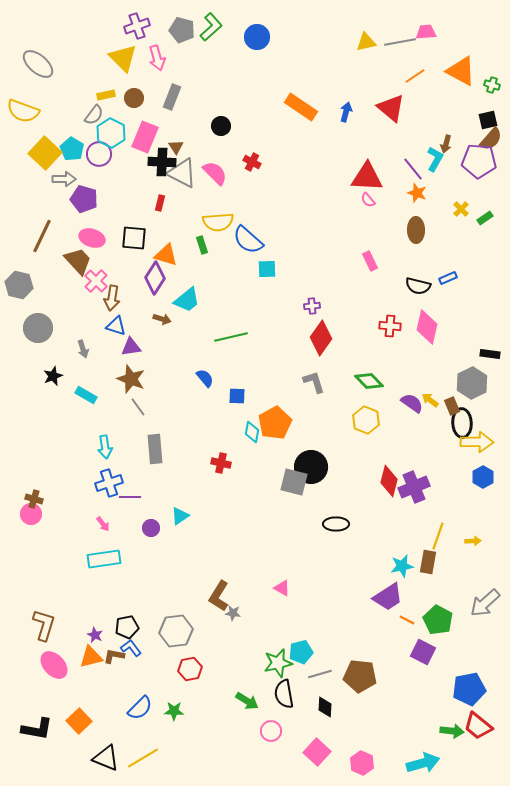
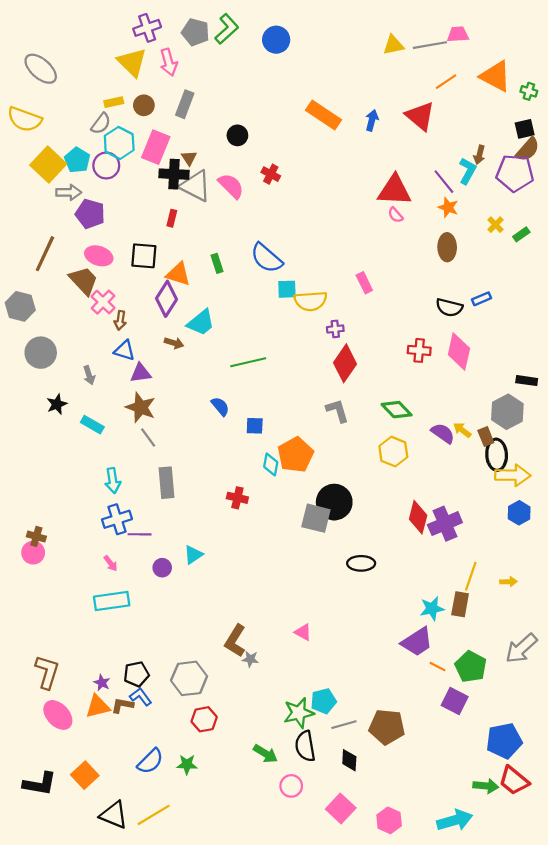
yellow semicircle: (218, 222) -> (311, 301), moved
pink rectangle: (370, 261) -> (364, 283), moved
brown arrow: (112, 298) -> (120, 320), size x0.7

